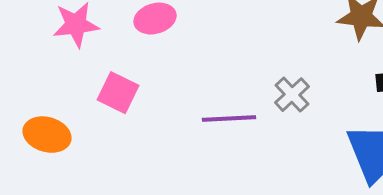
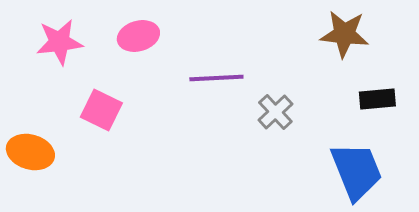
purple line: (229, 119) -> (216, 78), moved

